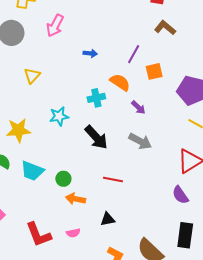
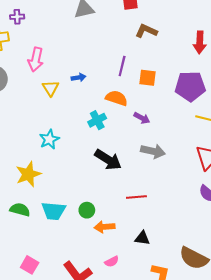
orange square: (154, 71) -> (148, 78), turned 36
yellow triangle: (32, 76) -> (51, 88), moved
cyan star: (59, 116) -> (49, 139), moved
black triangle: (108, 219) -> (142, 238), turned 35

